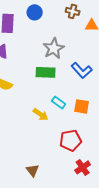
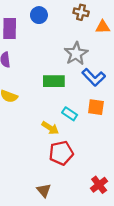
gray star: (54, 48) -> (76, 54), moved
orange square: (82, 106) -> (96, 107), moved
red pentagon: (71, 140) -> (61, 153), moved

